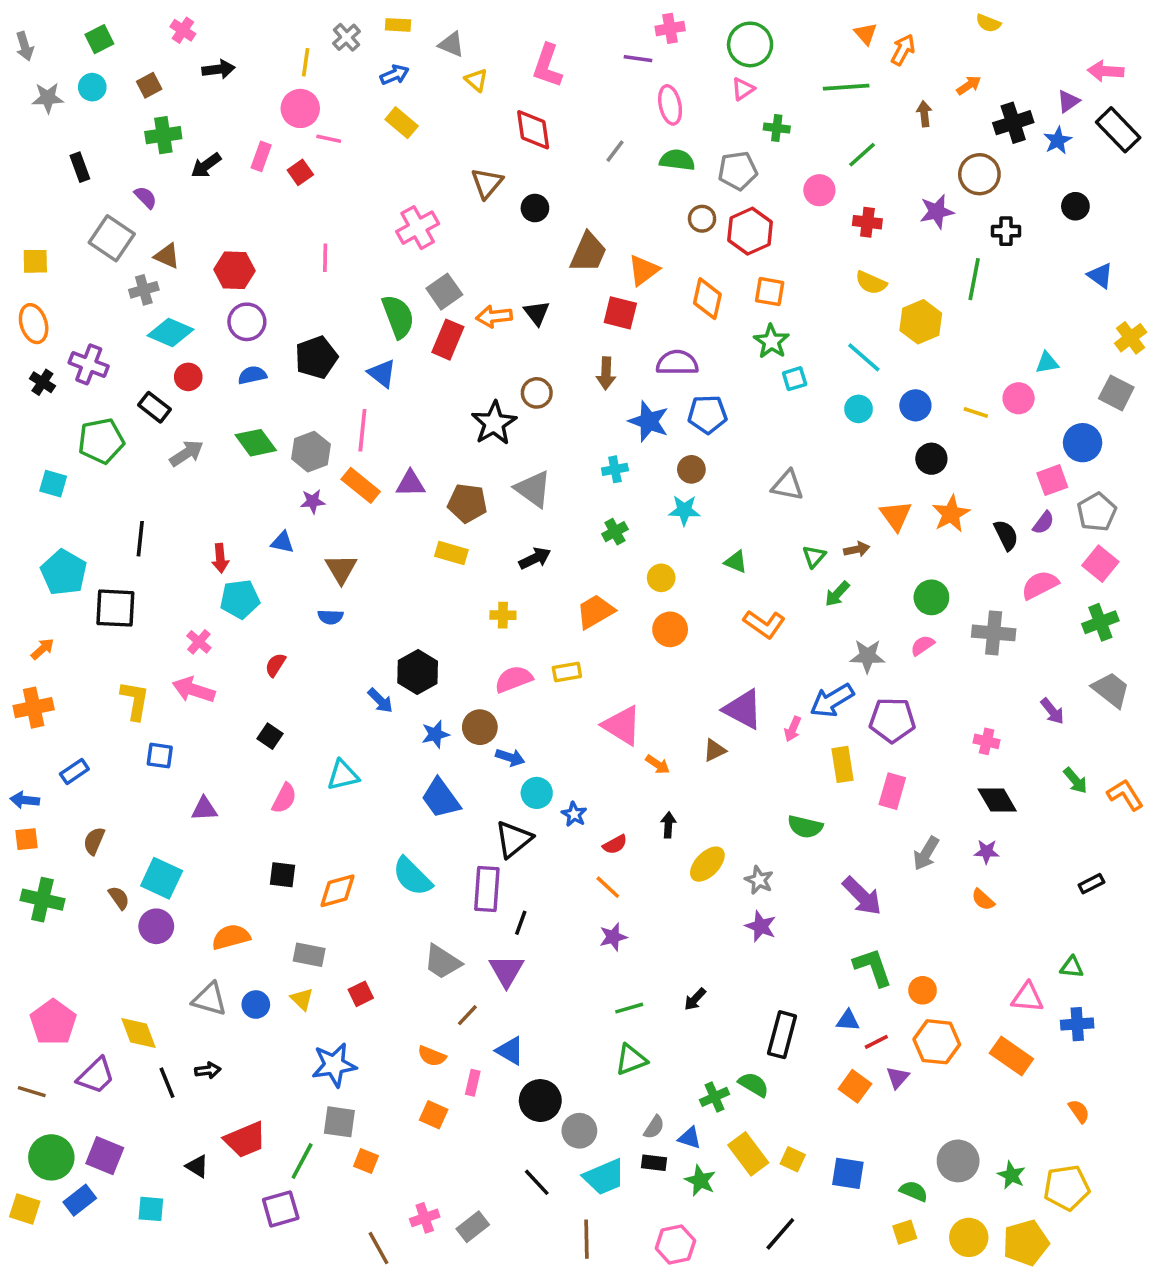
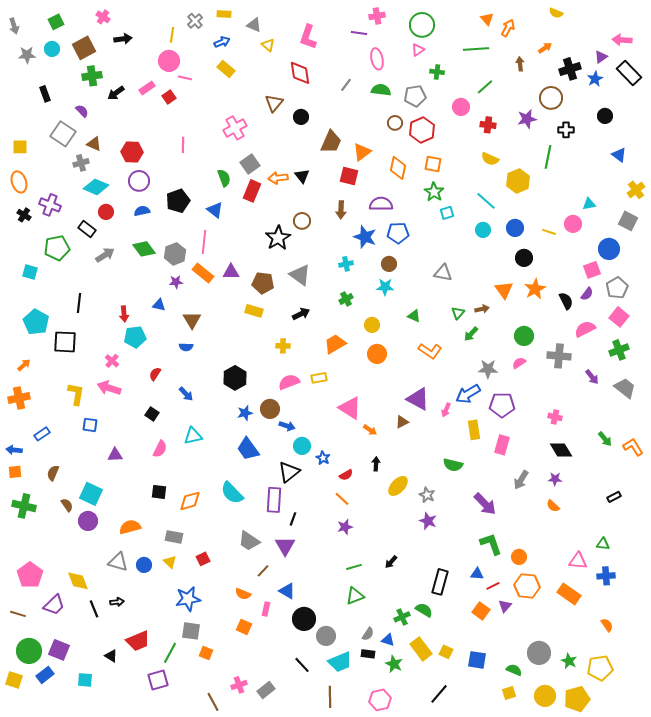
brown square: (149, 85) -> (84, 48), size x1.6
pink rectangle: (261, 156) -> (147, 88), turned 35
green semicircle: (398, 316) -> (224, 178), size x0.7
blue arrow: (380, 700) -> (186, 394), moved
purple arrow: (1052, 711) -> (592, 377), moved

